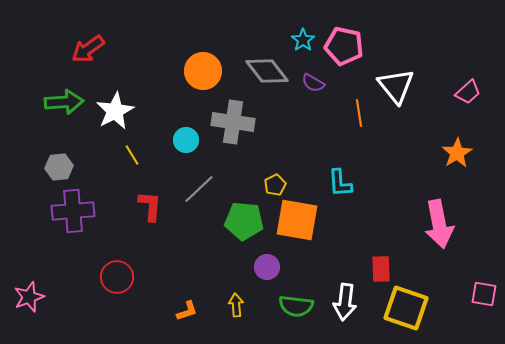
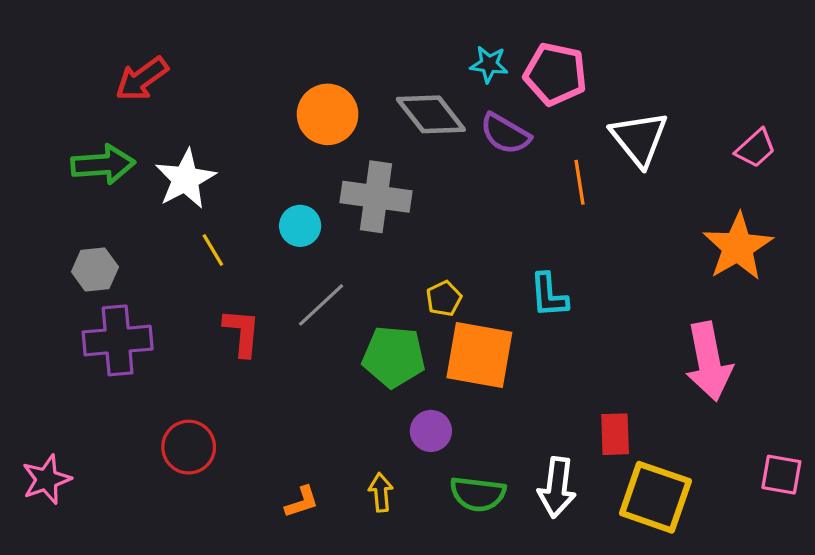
cyan star: (303, 40) -> (489, 64), turned -30
purple semicircle: (313, 83) -> (505, 134), size x1.4
orange star: (457, 153) -> (738, 247), size x1.4

